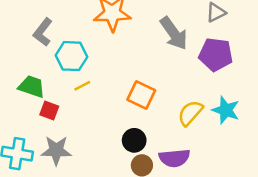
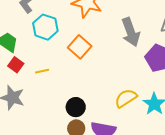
yellow line: (82, 86) -> (42, 71), moved
orange square: (141, 95) -> (80, 47), moved

